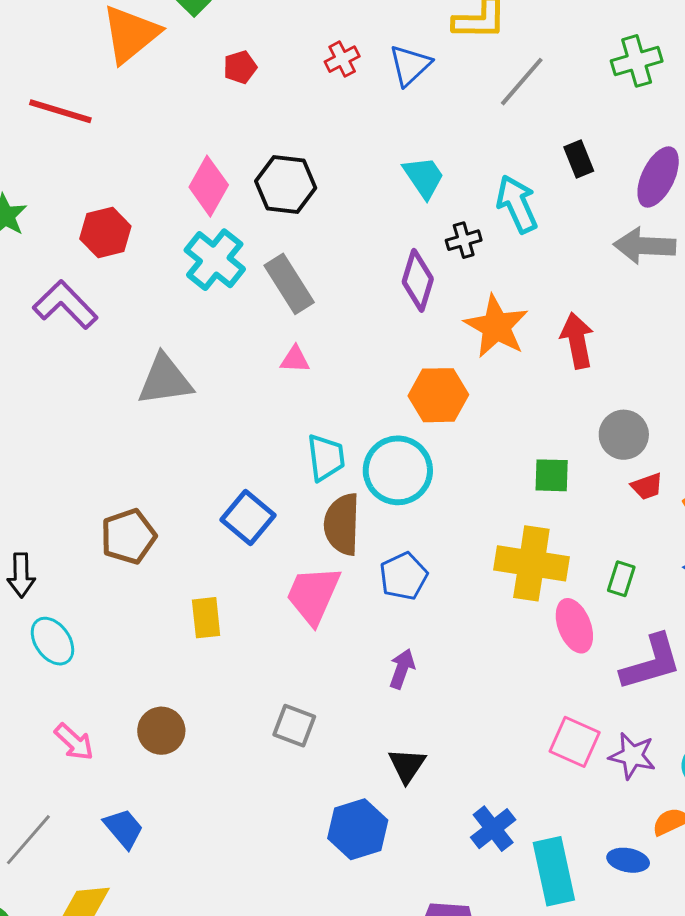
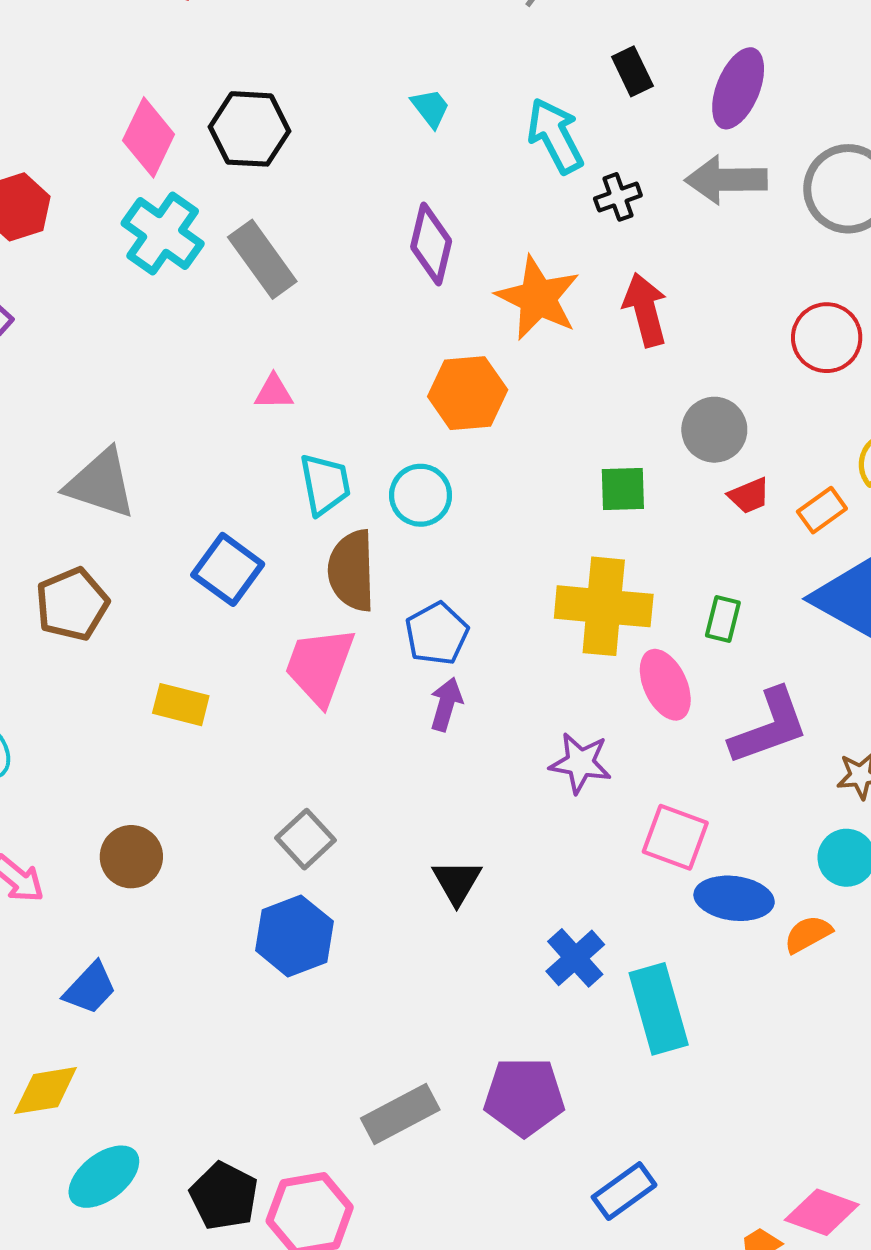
cyan trapezoid: (424, 177) -> (430, 108), size x0.7
black cross: (464, 240) -> (618, 197), moved
pink triangle: (295, 359) -> (274, 392), moved
gray triangle: (165, 380) -> (101, 484), moved, turned 30
cyan circle: (398, 470) -> (421, 495), size x0.7
yellow rectangle: (206, 618) -> (181, 705), turned -66
purple arrow: (402, 669) -> (446, 704), moved
gray square: (294, 726) -> (306, 839), turned 30
purple star: (632, 756) -> (580, 763), moved
blue trapezoid: (124, 828) -> (90, 988), turned 87
blue hexagon: (358, 829) -> (294, 936), moved
blue ellipse: (628, 860) -> (734, 898), moved, size x1.4

